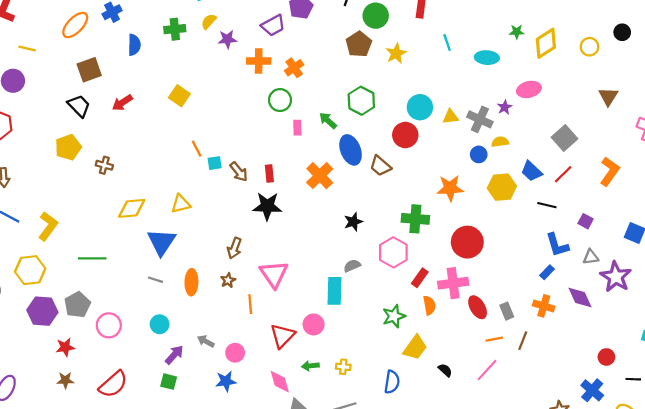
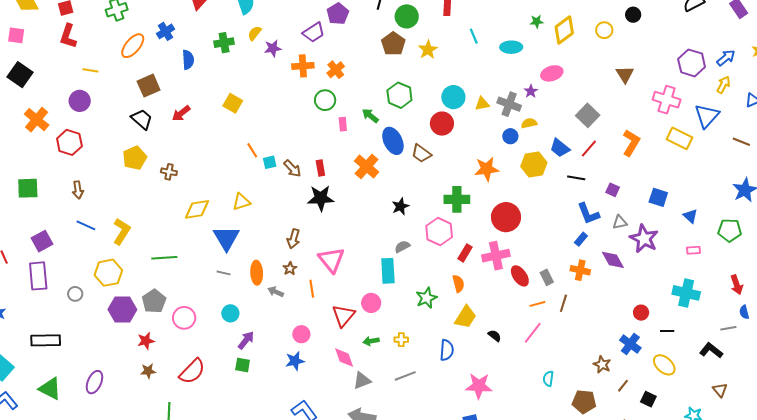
orange semicircle: (429, 305) -> (458, 284), moved
green star: (394, 316) -> (427, 298), moved
gray arrow: (206, 341) -> (276, 292), moved

